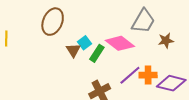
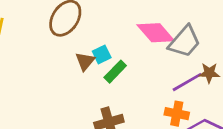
pink diamond: (120, 43) -> (156, 33), moved
purple line: (130, 75) -> (187, 82), moved

